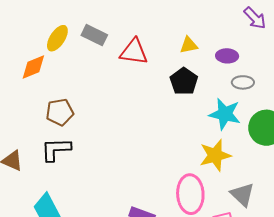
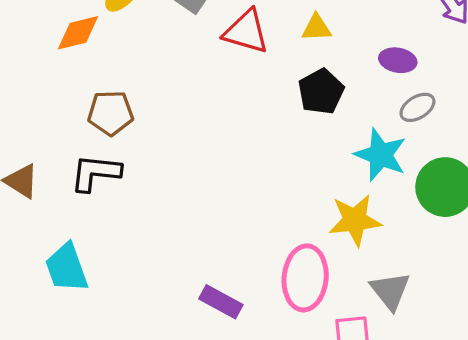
yellow triangle: (189, 45) -> (317, 28), moved
gray ellipse: (243, 82) -> (417, 107), turned -40

